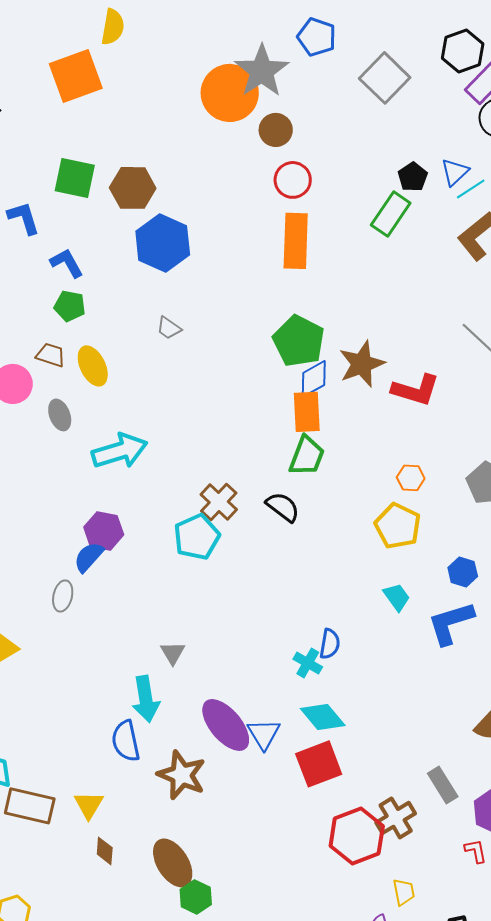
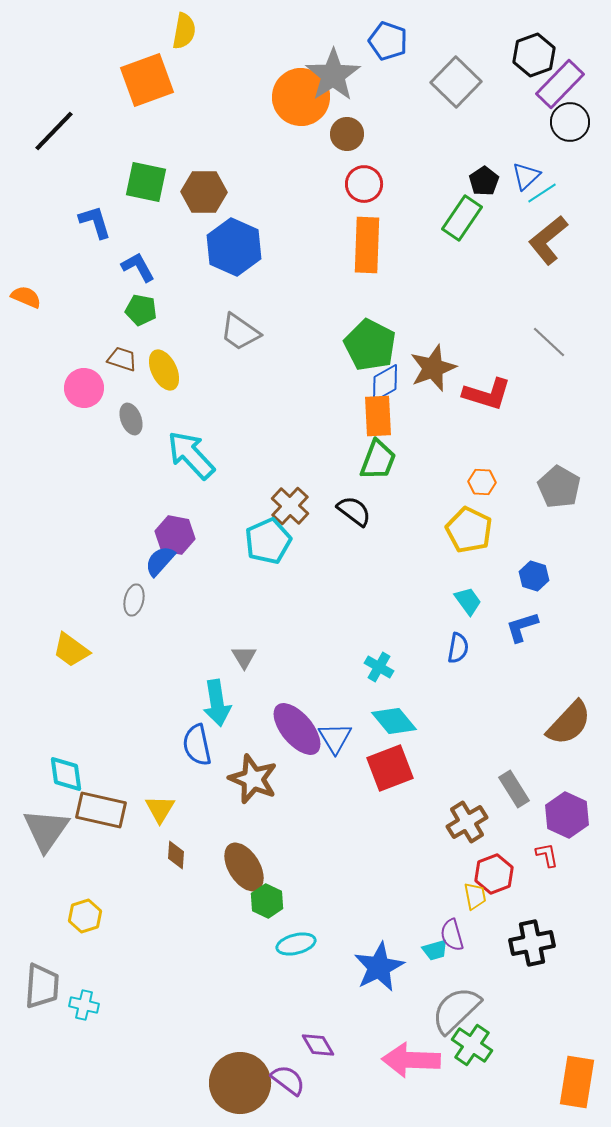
gray trapezoid: (169, 328) -> (240, 332), size x1.6
cyan arrow: (120, 451) -> (191, 455), turned -116
blue L-shape: (451, 623) -> (522, 627), size x0.7
blue semicircle: (330, 644) -> (458, 648), moved
red hexagon: (357, 836) -> (494, 874), moved, size x0.7

